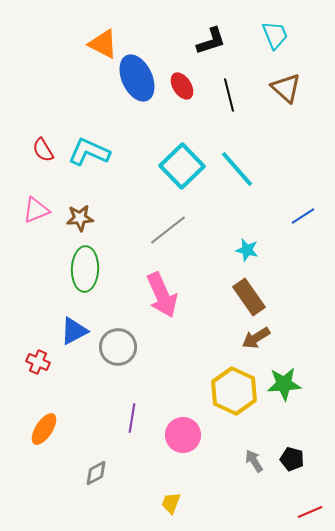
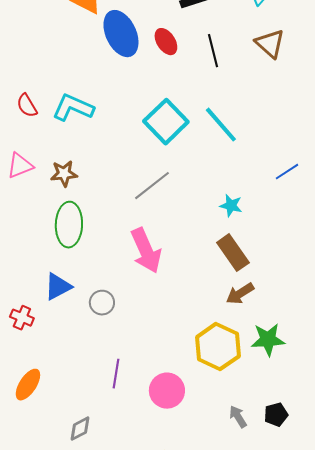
gray circle: (118, 347) -> (102, 303), size x0.7
black pentagon: (292, 459) -> (276, 415), turned -30

